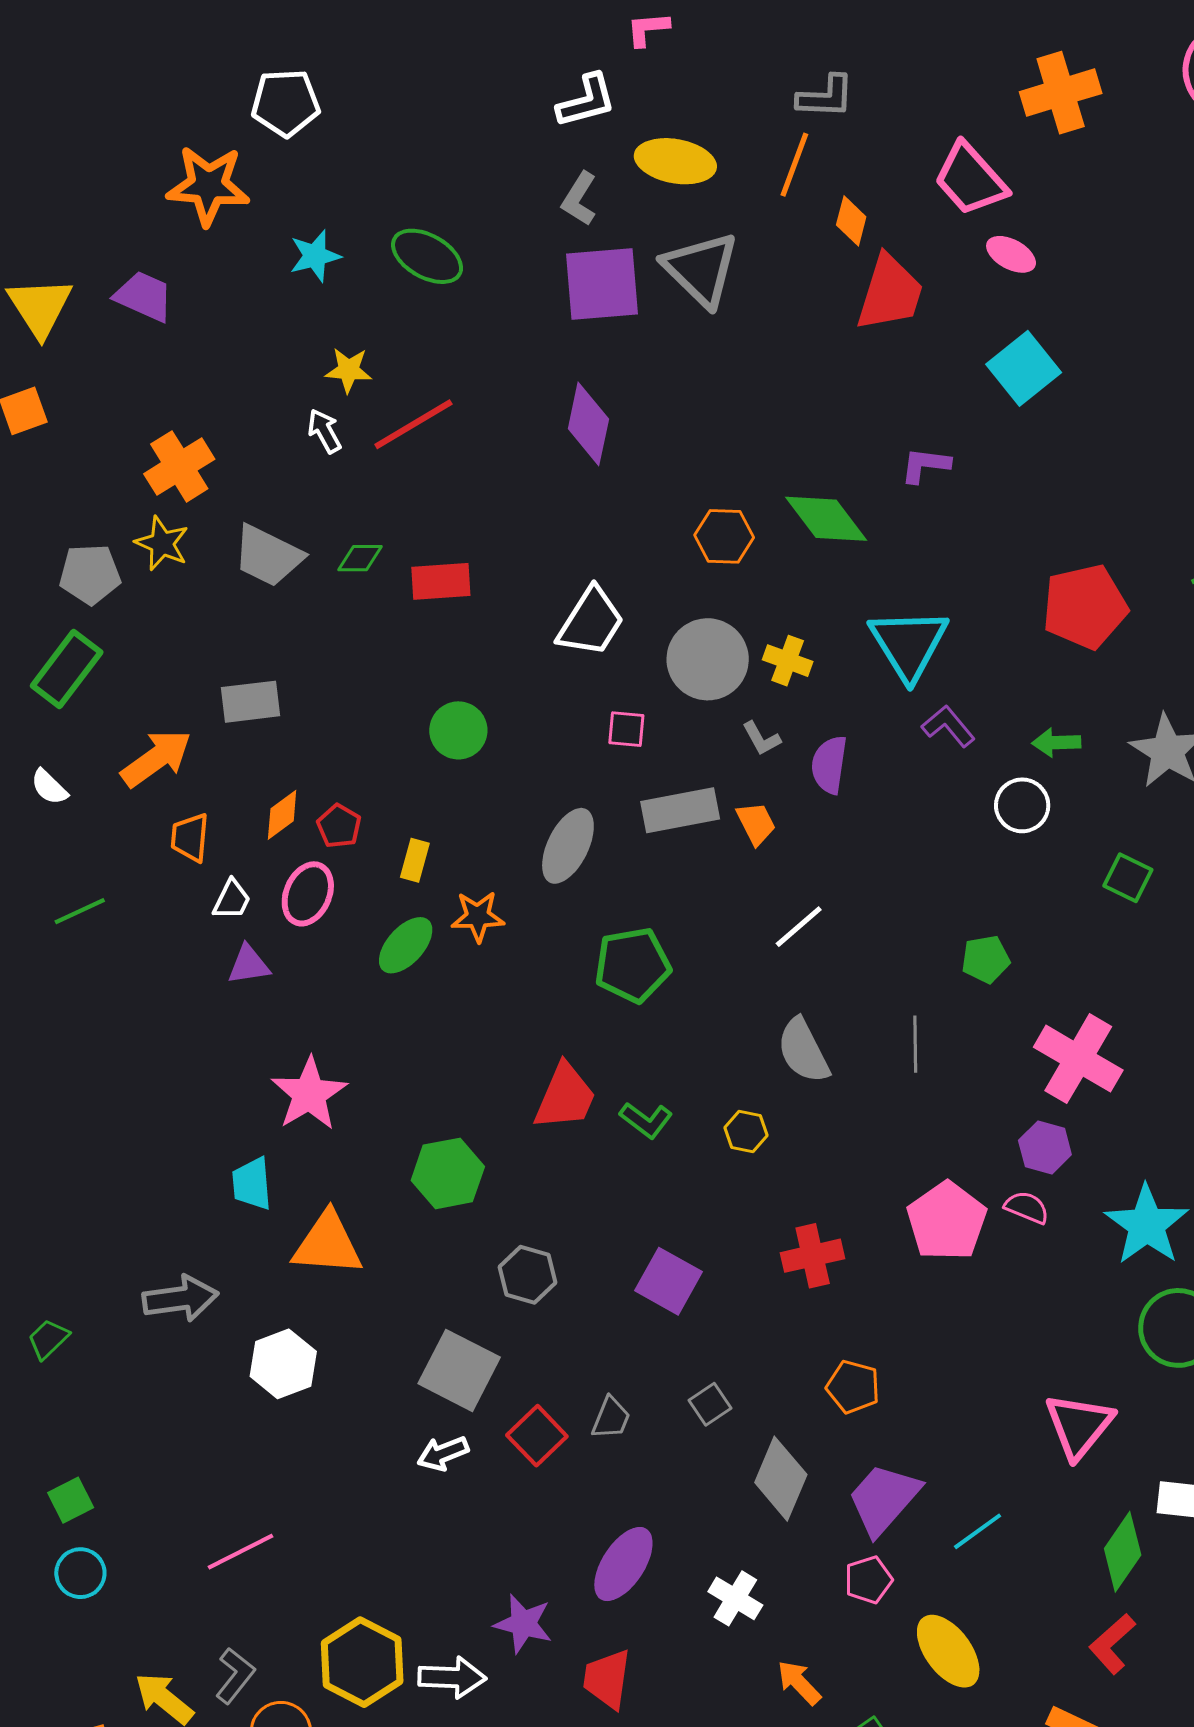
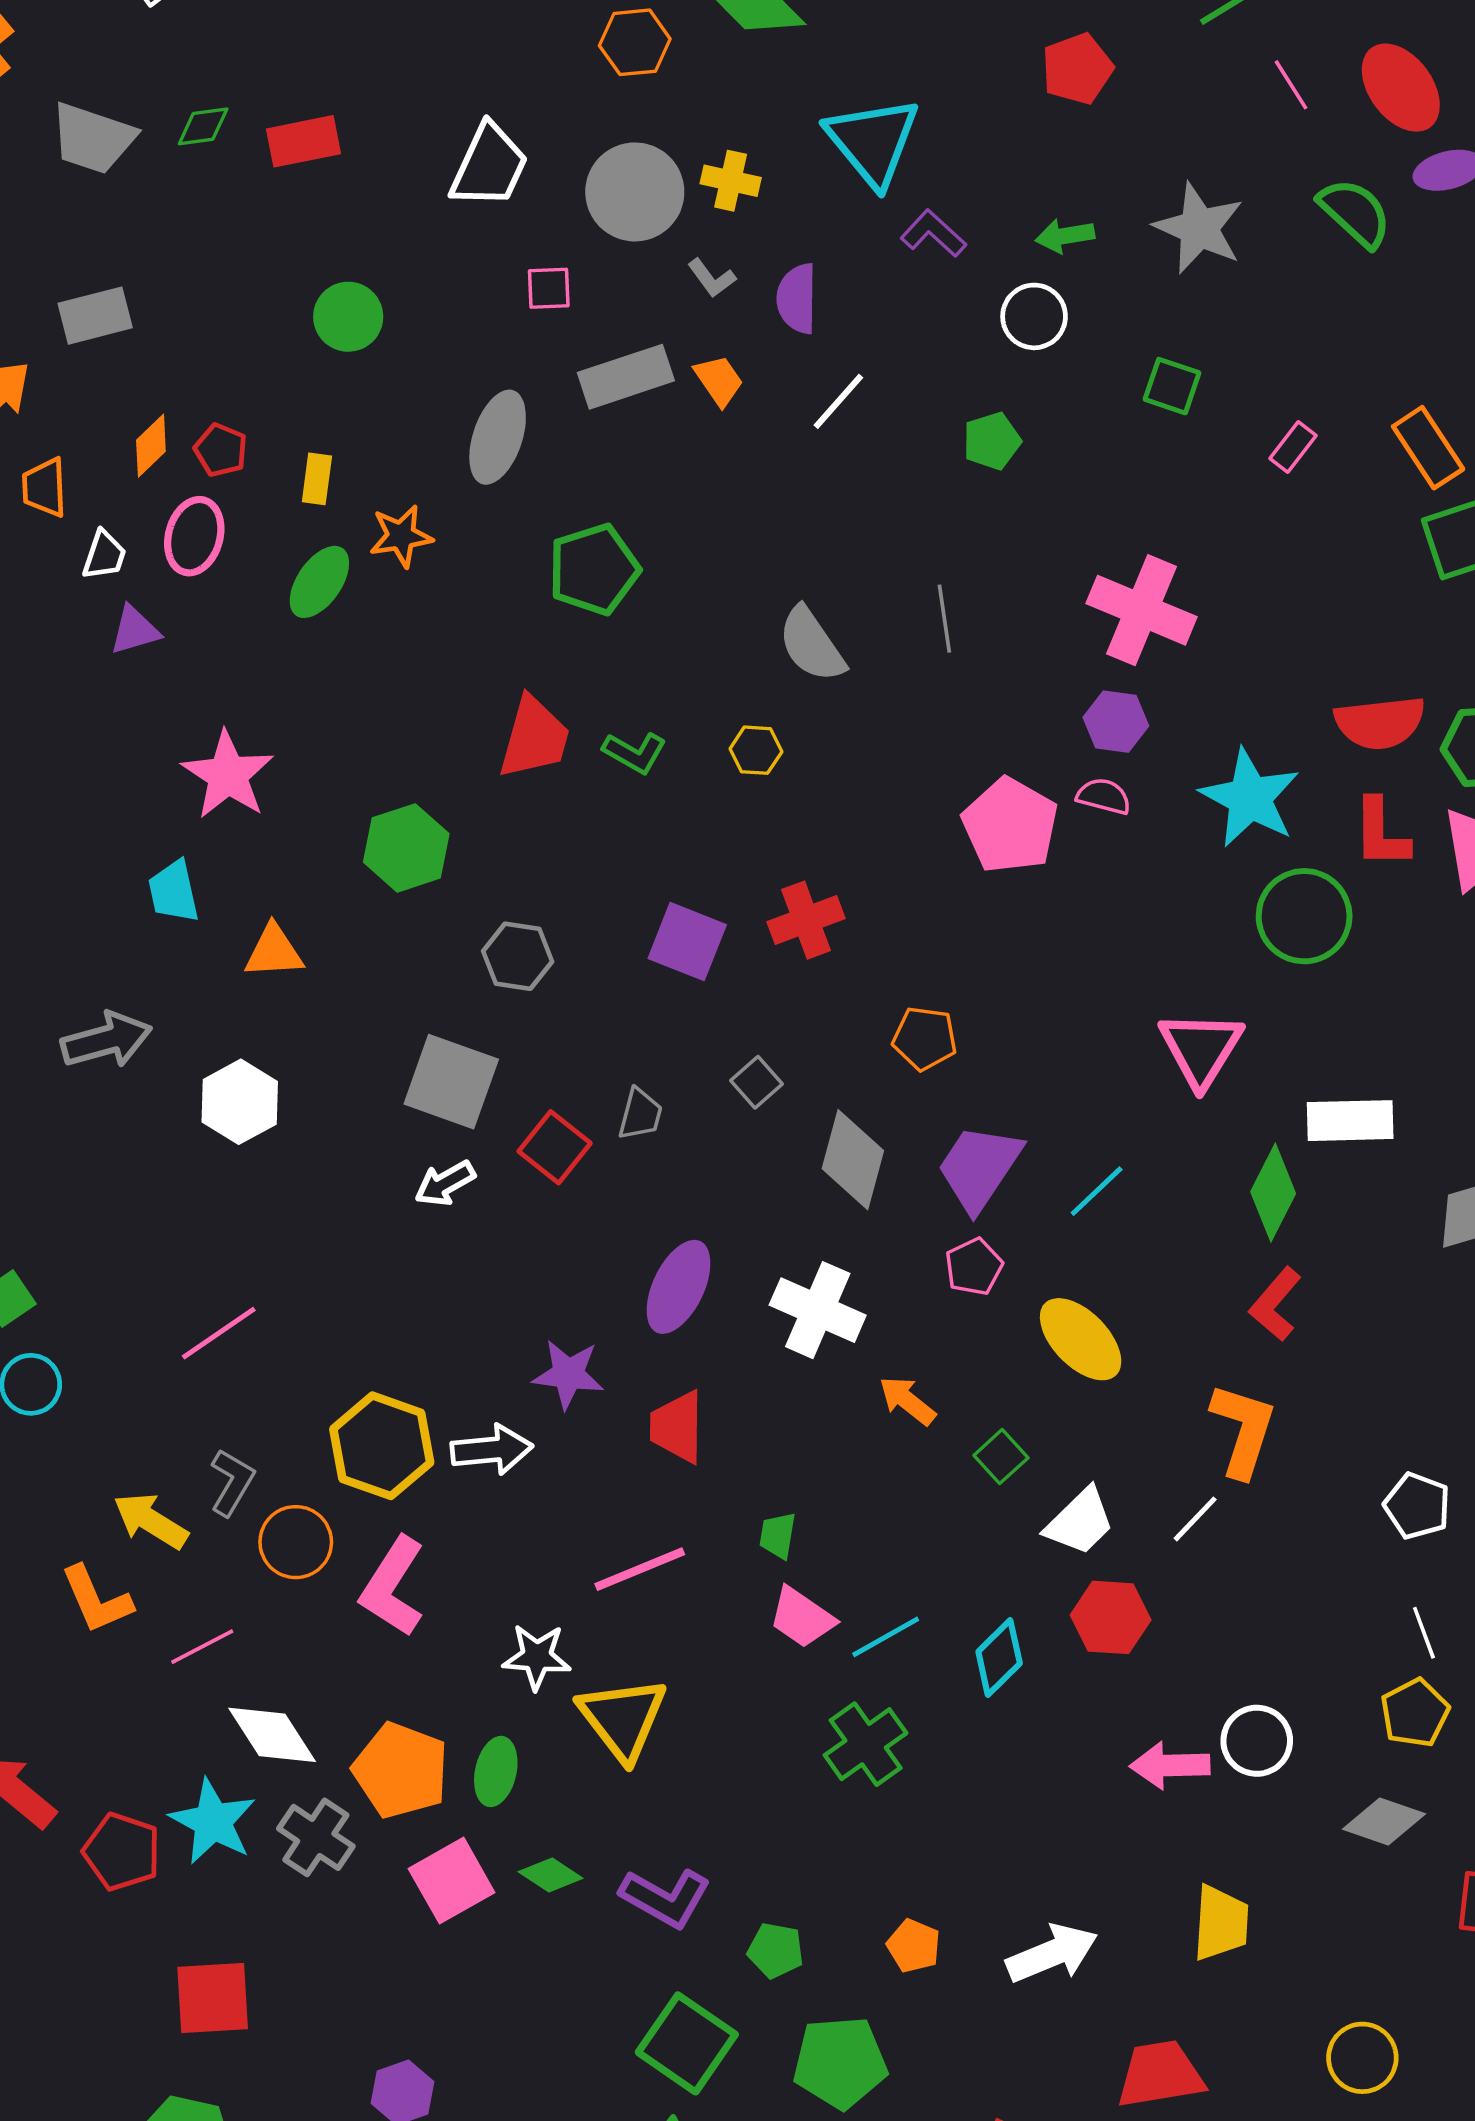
red pentagon: (1085, 607) -> (1077, 69), size x0.7
white line: (799, 927) -> (838, 401), moved
green pentagon: (986, 959) -> (992, 441), moved
orange triangle: (328, 1244) -> (274, 951), size x0.7
red cross: (813, 1256) -> (806, 920), moved
white cross: (735, 1598) -> (818, 1310), size x1.4

